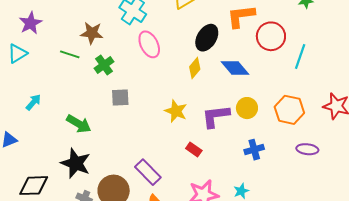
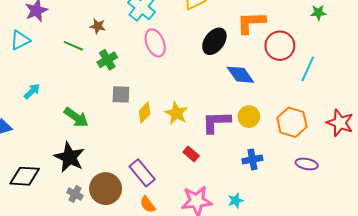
brown star: (92, 33) -> (98, 26), size x0.7
yellow diamond: (195, 68) -> (145, 113), moved

